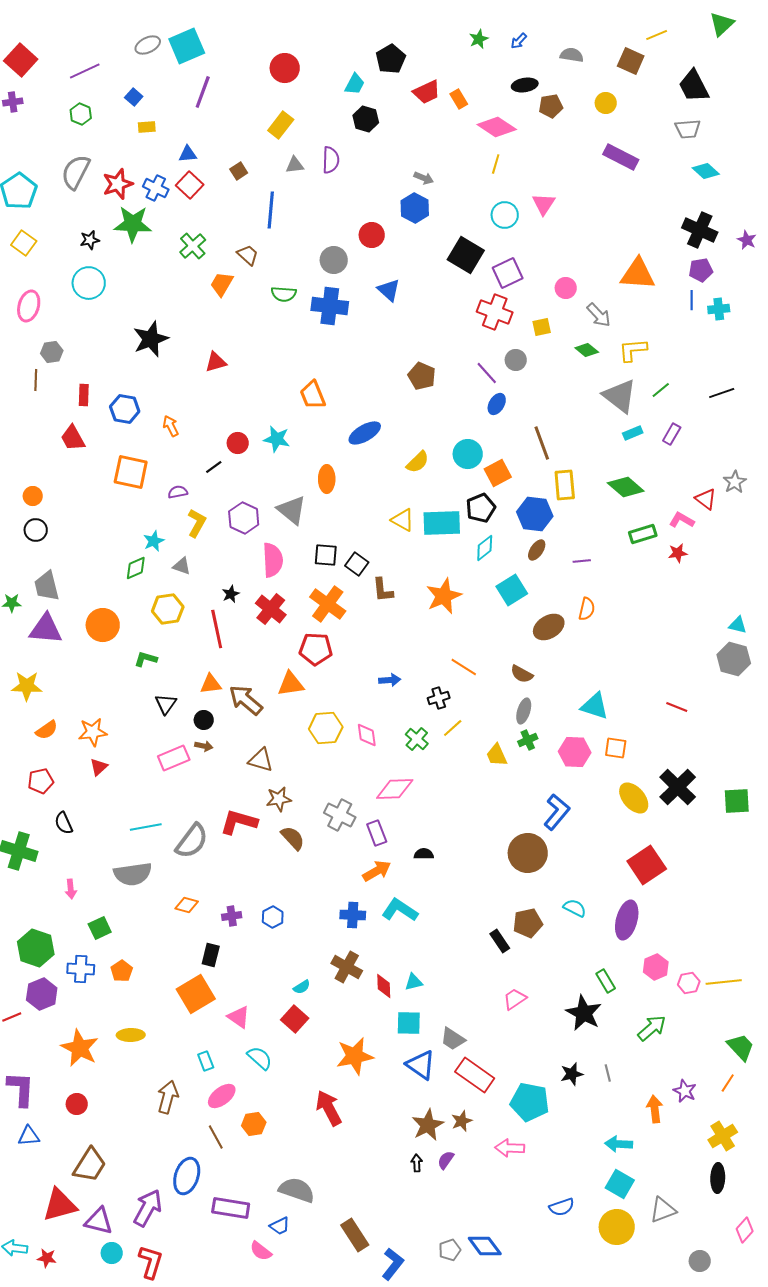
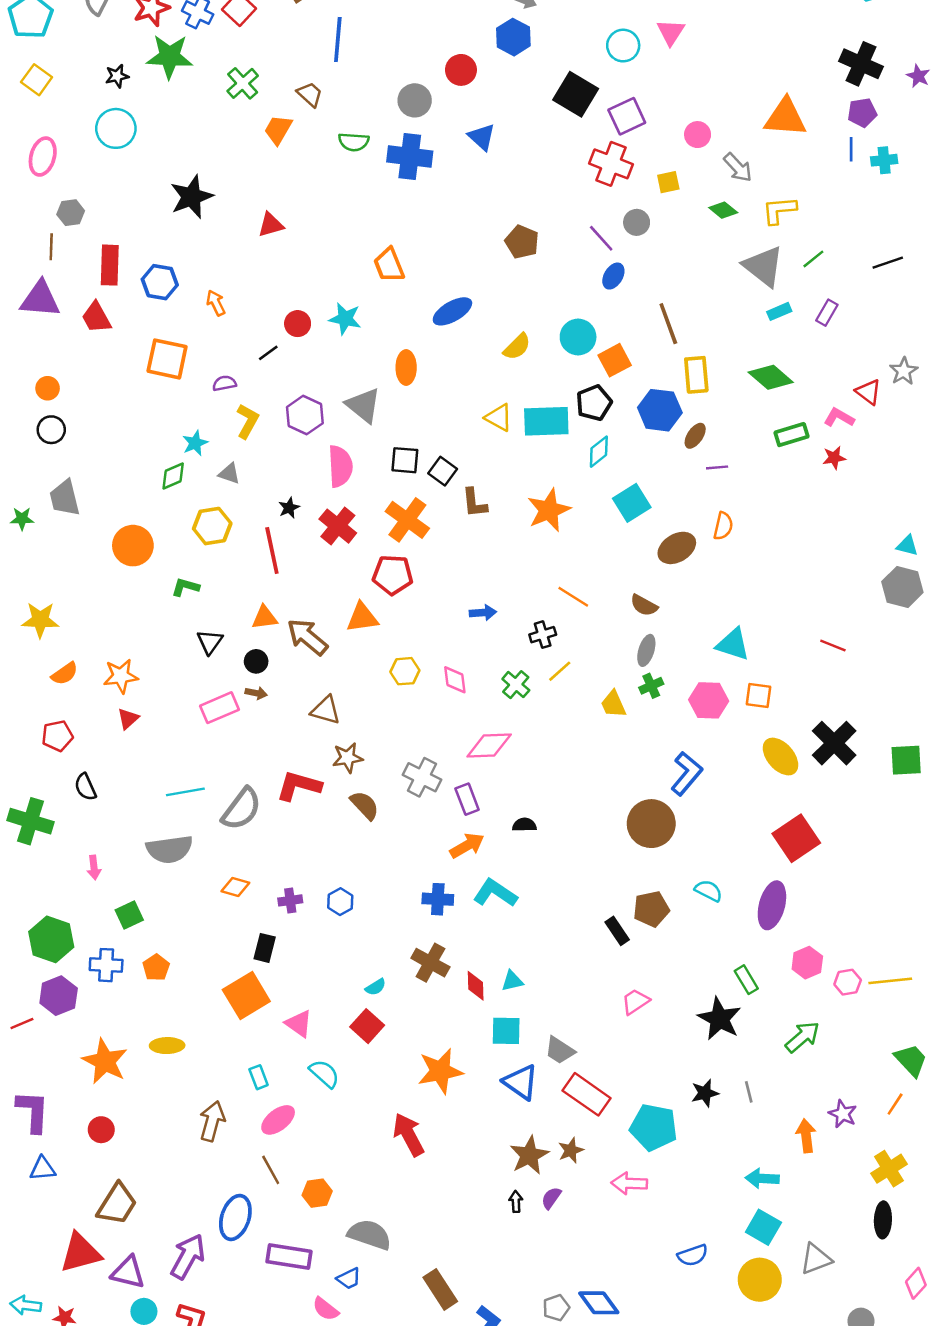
red rectangle: (84, 395) -> (110, 265), size x1.5
brown ellipse: (537, 550) -> (695, 436), moved
purple triangle: (46, 629) -> (40, 299), moved
yellow hexagon: (326, 728) -> (405, 671), size x0.7
orange hexagon: (254, 1124) -> (317, 1193), moved

